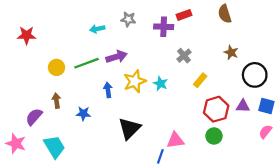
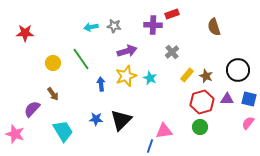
brown semicircle: (225, 14) -> (214, 27), moved
gray star: (128, 19) -> (114, 26), moved
brown star: (231, 52) -> (206, 76), moved
purple arrow: (117, 57) -> (127, 51), moved
green line: (87, 63) -> (81, 59), turned 75
brown arrow: (57, 101) -> (53, 94), turned 152
blue star: (83, 113) -> (96, 119), moved
cyan trapezoid: (54, 147) -> (63, 131), moved

